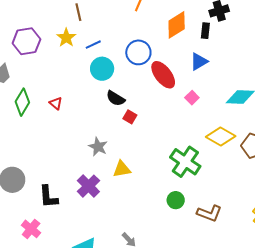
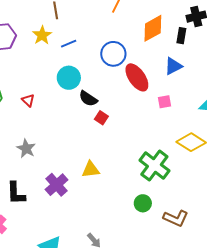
cyan circle: (102, 69) -> (69, 78), moved
pink square: (192, 98) -> (164, 102), turned 32
gray star: (98, 147) -> (26, 149), moved

